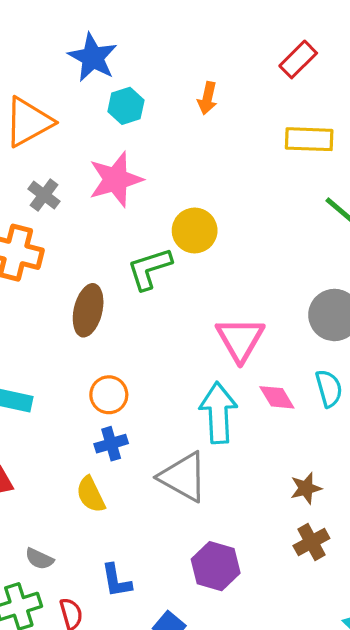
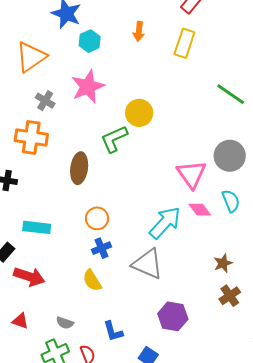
yellow rectangle: (309, 139) -> (184, 43), moved, turned -68
pink triangle: (240, 339) -> (192, 174), moved
cyan arrow: (218, 413) -> (165, 223), turned 51

